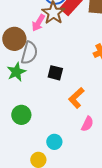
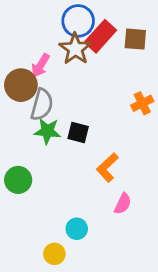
pink arrow: (38, 23) -> (40, 66), moved
green star: (16, 72) -> (47, 131), moved, turned 30
green circle: (21, 115) -> (18, 180), moved

